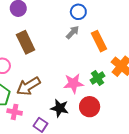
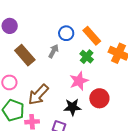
blue circle: (78, 12) -> (66, 33), moved
gray arrow: (73, 32) -> (54, 51), moved
green cross: (97, 78) -> (87, 57), moved

